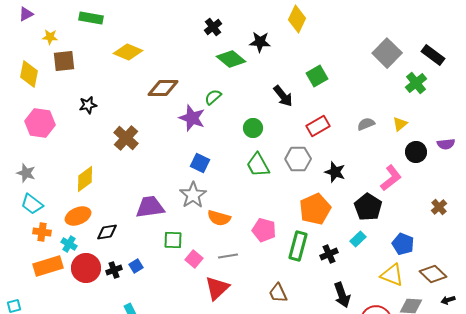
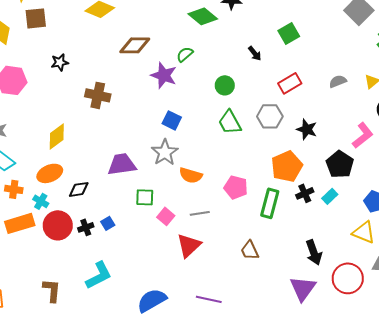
black arrow: (283, 96) -> (255, 53), size x0.7
brown cross: (126, 138) -> (98, 95), turned -30
black cross: (329, 254) -> (305, 193), moved

